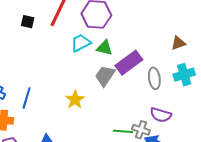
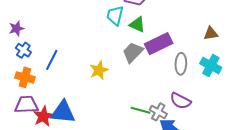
cyan trapezoid: (81, 43) -> (115, 16), turned -60
cyan cross: (184, 75) -> (211, 66), turned 35

